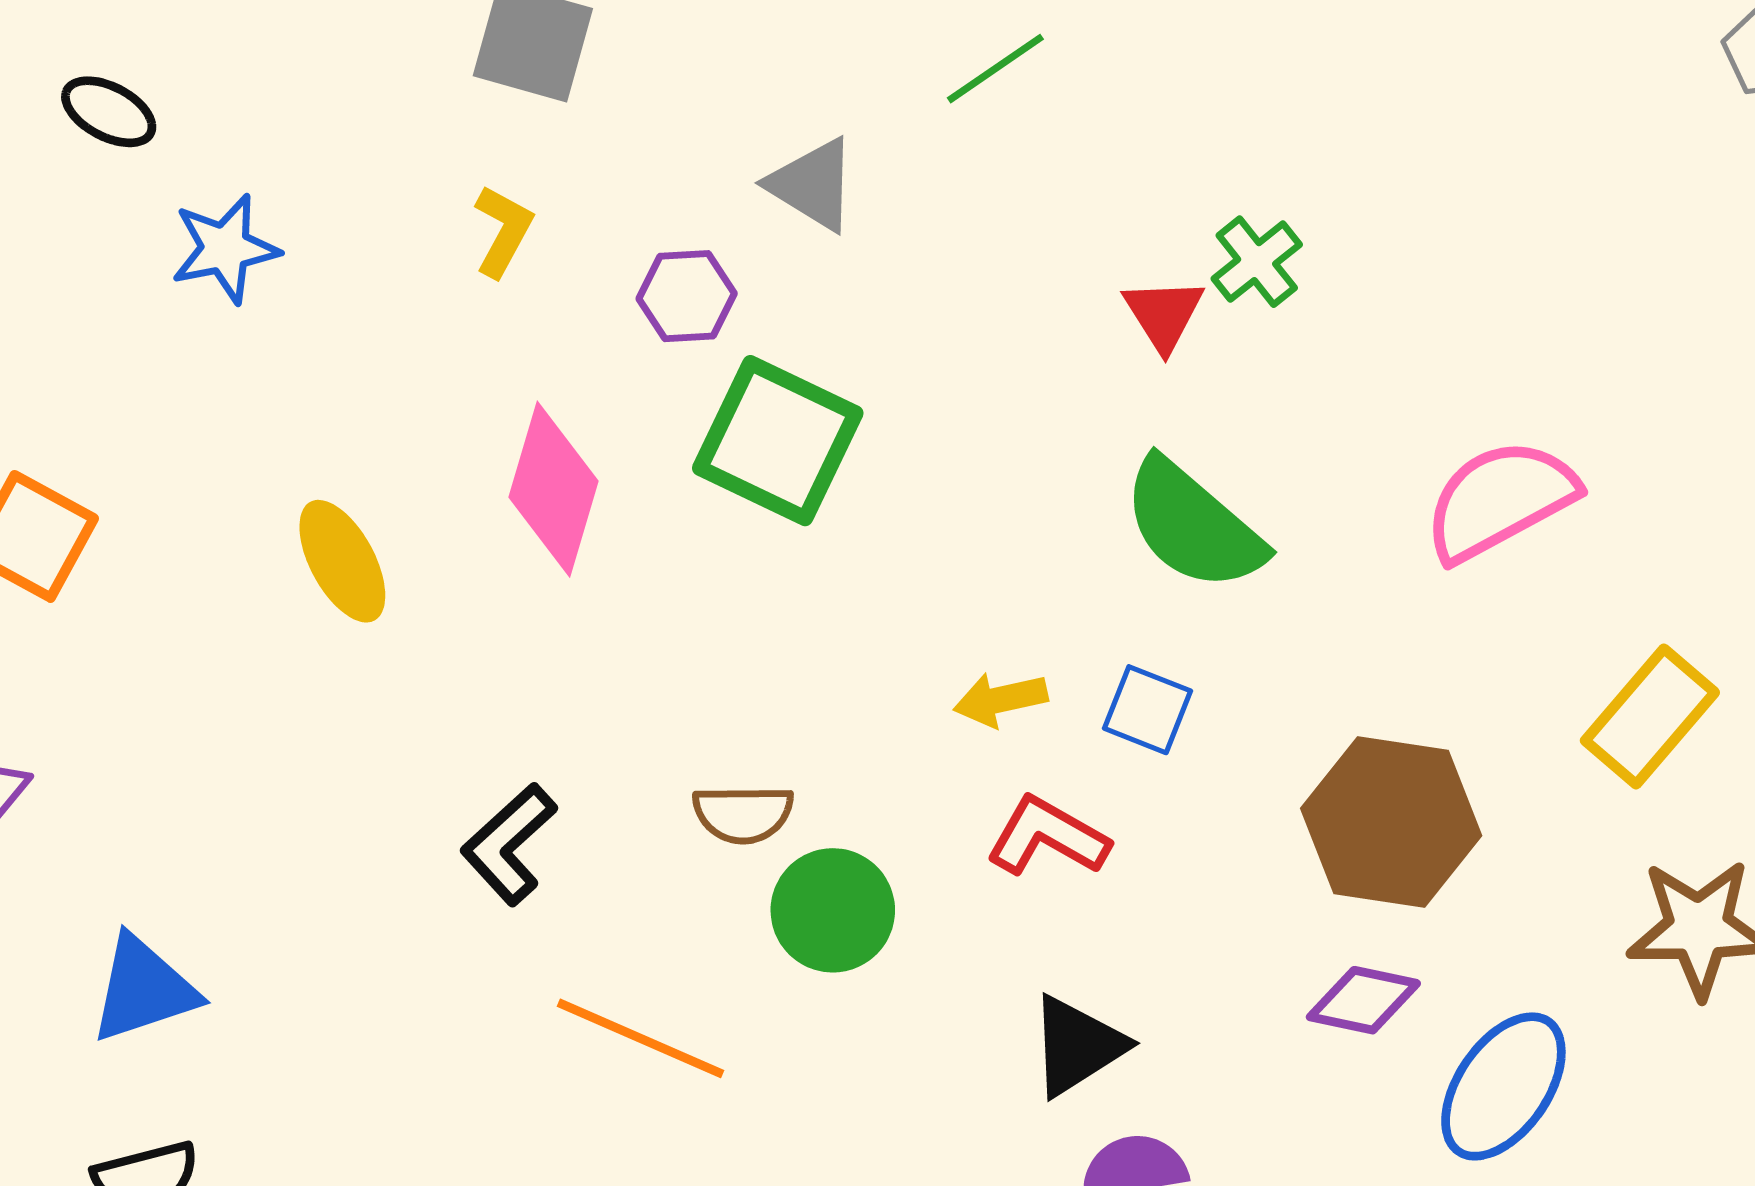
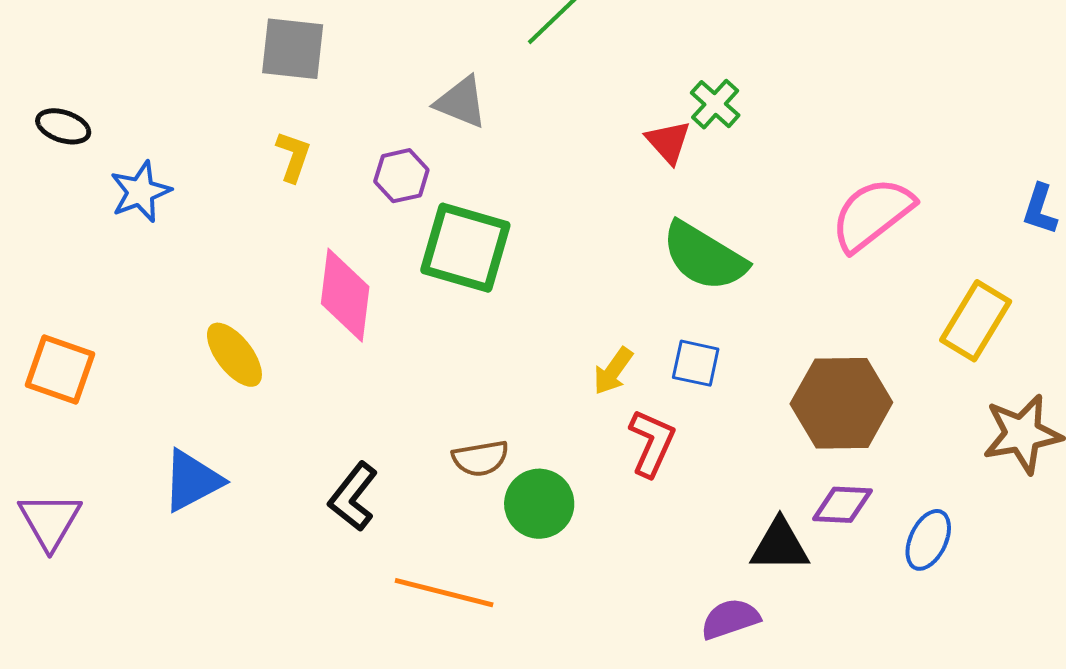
yellow arrow: (1000, 699) -> (613, 371), turned -33
red L-shape: (1048, 837) -> (652, 443), turned 94
blue triangle: (143, 989) -> (192, 481), moved
black triangle: (1077, 1046) -> (780, 545), moved, turned 42
blue ellipse: (1503, 1086) -> (928, 540), size x0.7

